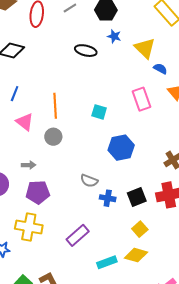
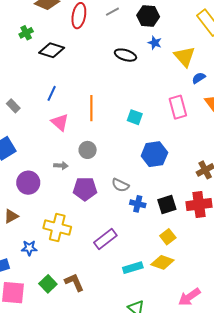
blue semicircle: (160, 69) -> (199, 78), turned -64
gray circle: (53, 137) -> (88, 150), moved
purple pentagon: (38, 192) -> (85, 189), moved

